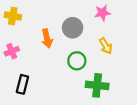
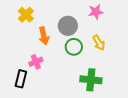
yellow cross: (13, 16) -> (26, 15), moved, turned 35
pink cross: (12, 51) -> (36, 62), moved
green circle: (77, 61) -> (74, 47), moved

